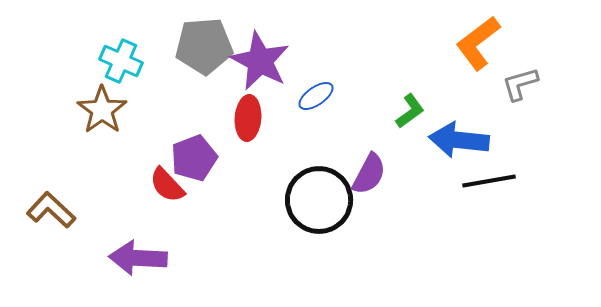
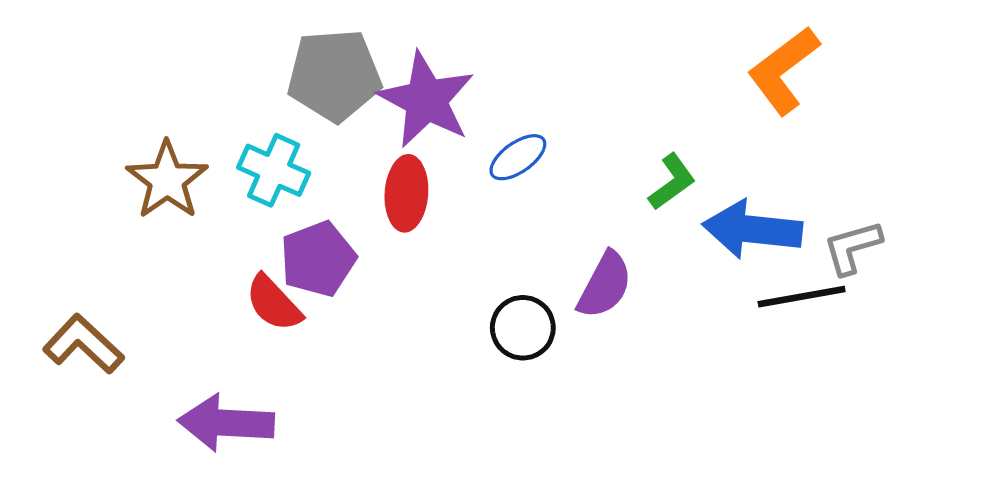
cyan cross: (121, 61) -> (274, 170), moved
gray L-shape: (520, 84) -> (852, 247), moved
black circle: (319, 200) -> (523, 328), size x0.6

